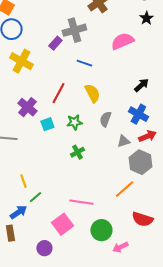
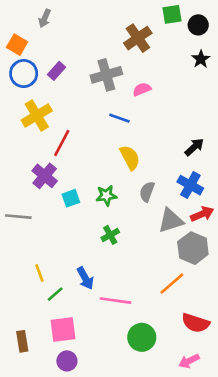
pink semicircle: (122, 41) -> (142, 89), moved, size x0.6
purple rectangle: (55, 43) -> (56, 71), moved
yellow cross: (21, 61) -> (37, 116), turned 30
red line: (58, 93) -> (62, 143), moved
gray triangle: (123, 141) -> (171, 221), size x1.5
blue arrow: (18, 212) -> (85, 278), moved, turned 96
pink square: (62, 224) -> (63, 329), moved, turned 30
pink arrow: (120, 247) -> (189, 361), moved

